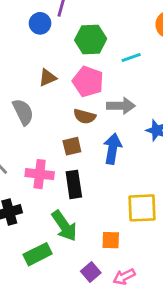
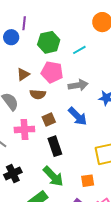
brown semicircle: (85, 116) -> (38, 94), moved
blue arrow: (113, 149) -> (78, 116), turned 135
pink cross: (40, 174) -> (24, 129), moved

